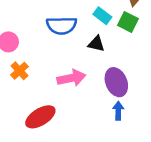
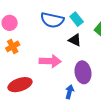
cyan rectangle: (102, 16) -> (77, 19), moved
blue arrow: (118, 111) -> (69, 92), moved

